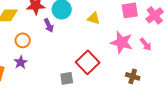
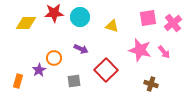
purple arrow: (49, 25) -> (81, 49), moved, turned -40
orange circle: (23, 40) -> (54, 58), moved
gray square: (67, 78) -> (74, 81), moved

